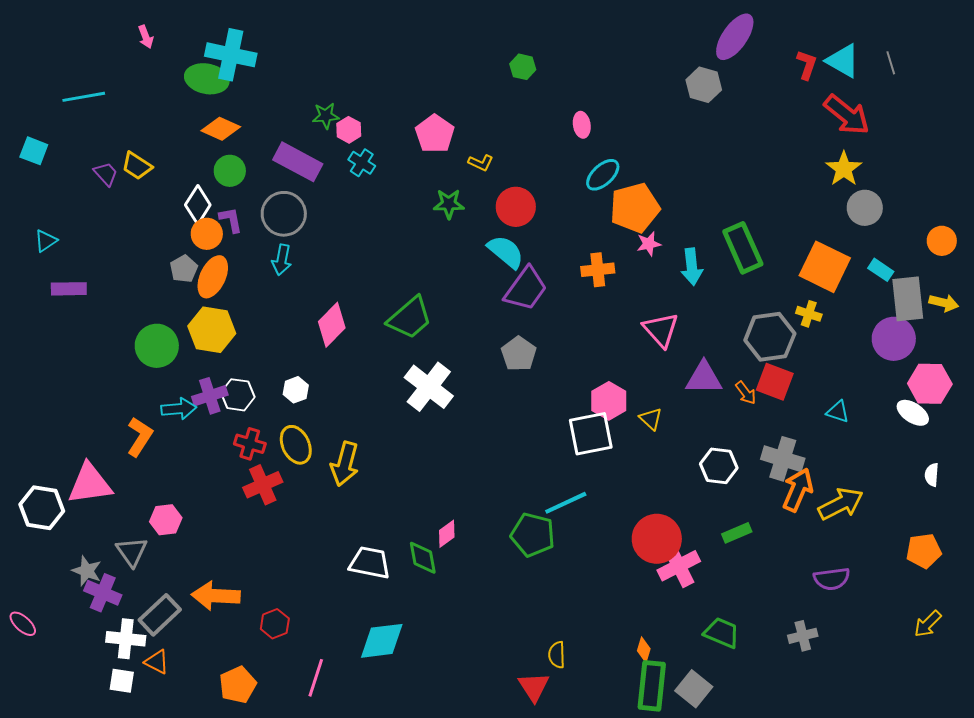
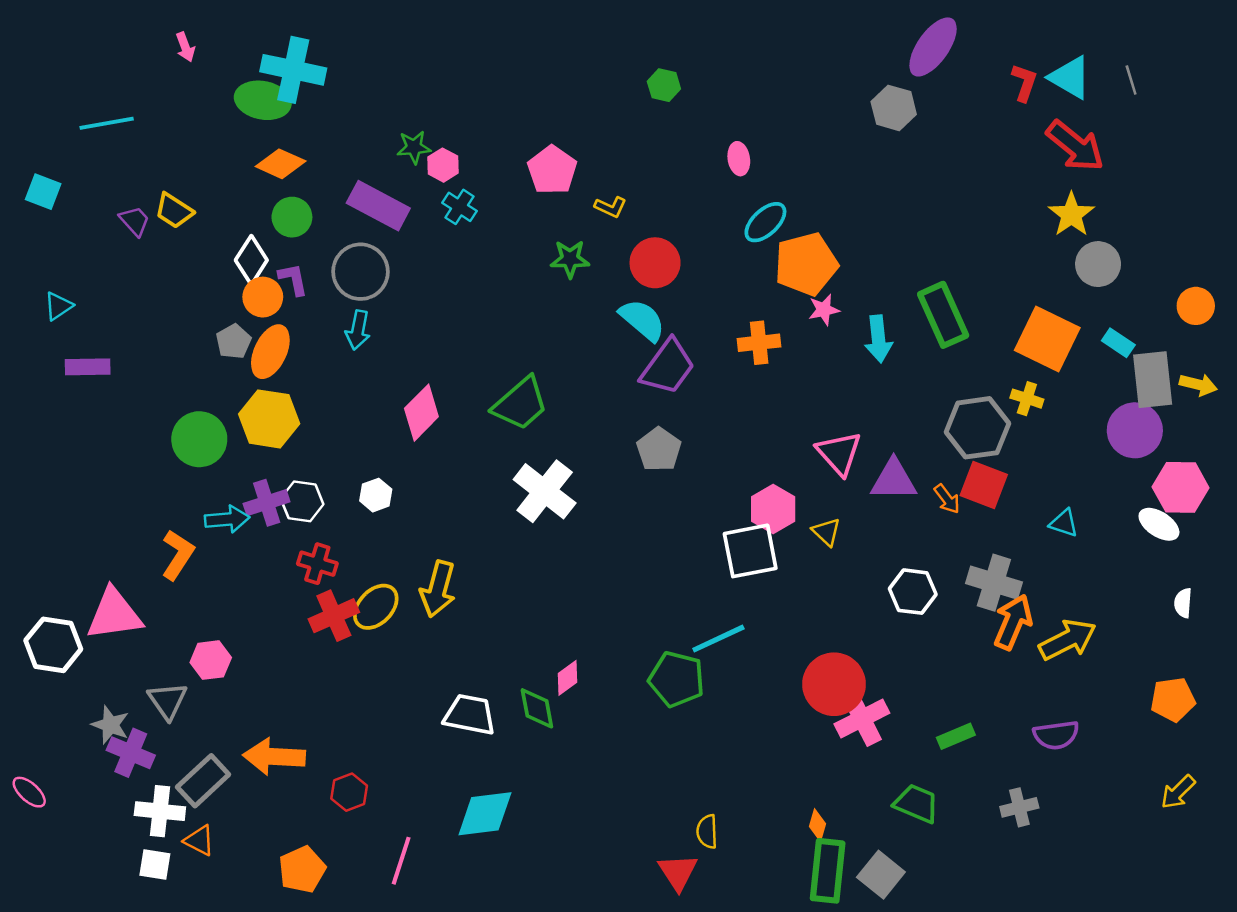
pink triangle: (661, 330) -> (839, 453), moved
yellow ellipse: (296, 445) -> (376, 607), moved, turned 69
green rectangle: (737, 533) -> (956, 736), moved

